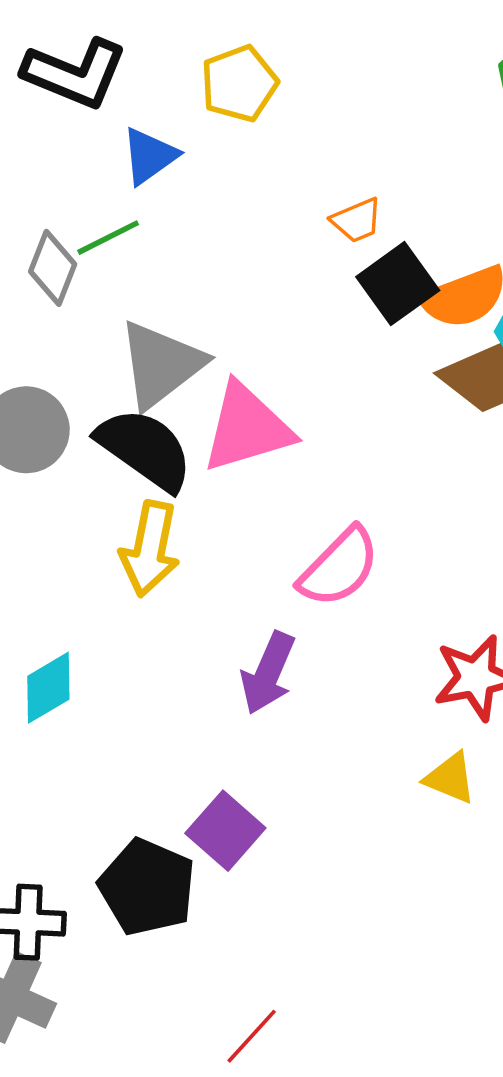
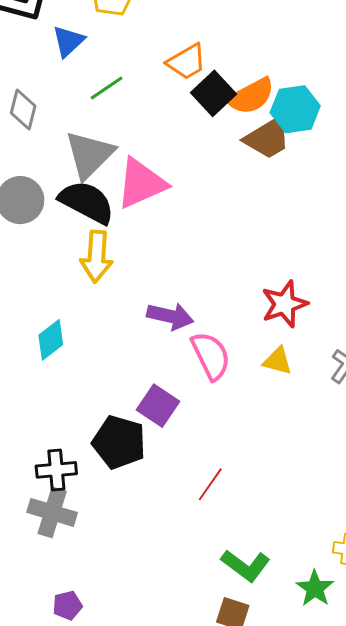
orange trapezoid: (357, 220) -> (187, 62), size x1.4
green line: (108, 238) -> (107, 88), moved
pink semicircle: (339, 567) -> (211, 356), moved, turned -63
purple arrow: (268, 673) -> (170, 316), turned -93
red line: (252, 1036) -> (210, 484), moved

